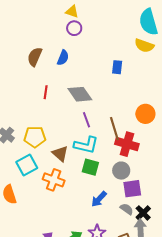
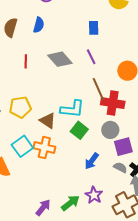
purple line: (87, 120) -> (91, 57), moved
cyan square: (27, 165) -> (22, 146), moved
green square: (90, 167) -> (79, 130), turned 30

